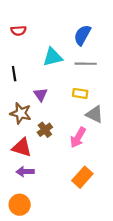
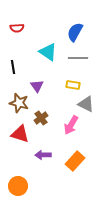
cyan triangle: (53, 57) -> (48, 52), turned 48
purple arrow: (25, 172) -> (43, 155), moved

